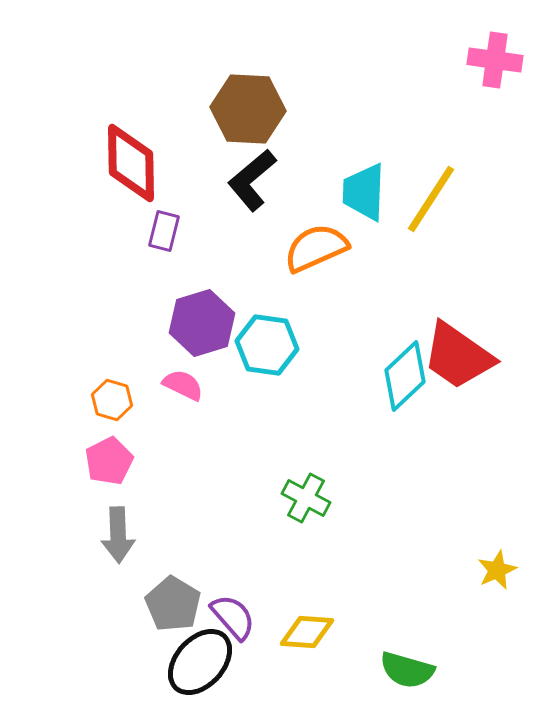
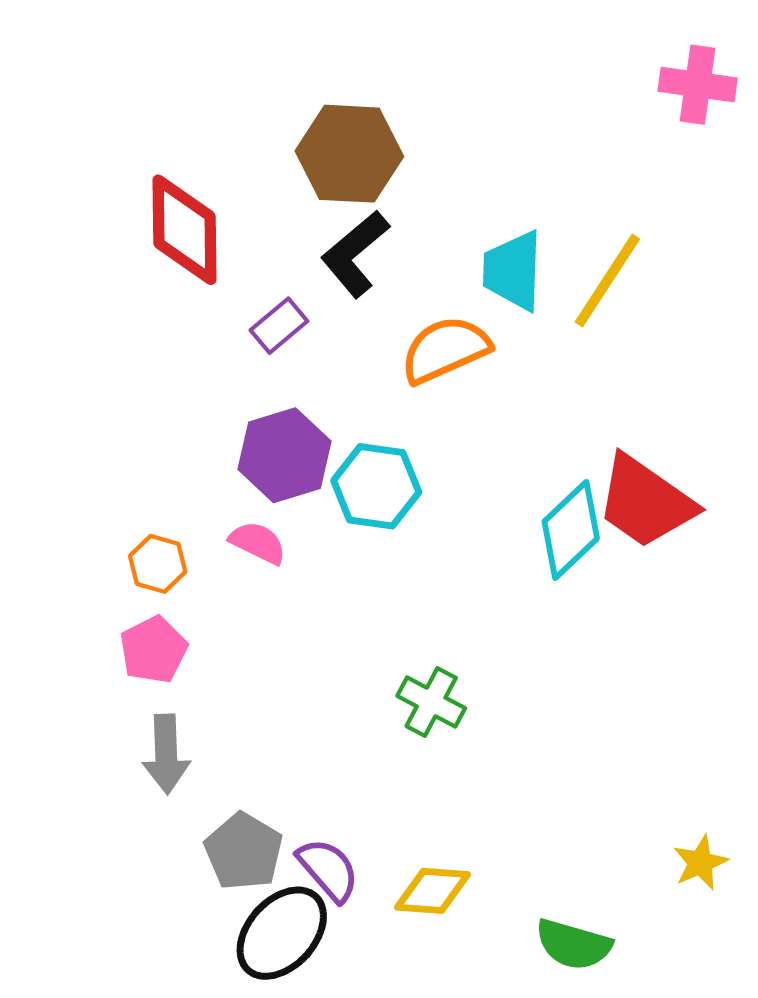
purple rectangle: (164, 231) -> (279, 326), moved, turned 36
yellow star: (497, 570) -> (700, 863), moved

